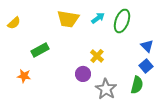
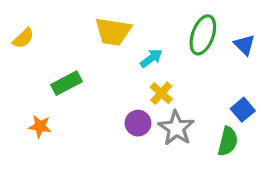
cyan arrow: (98, 18) -> (151, 58), moved
blue triangle: (147, 46) -> (244, 45), moved
gray star: (106, 89) -> (176, 128), moved

